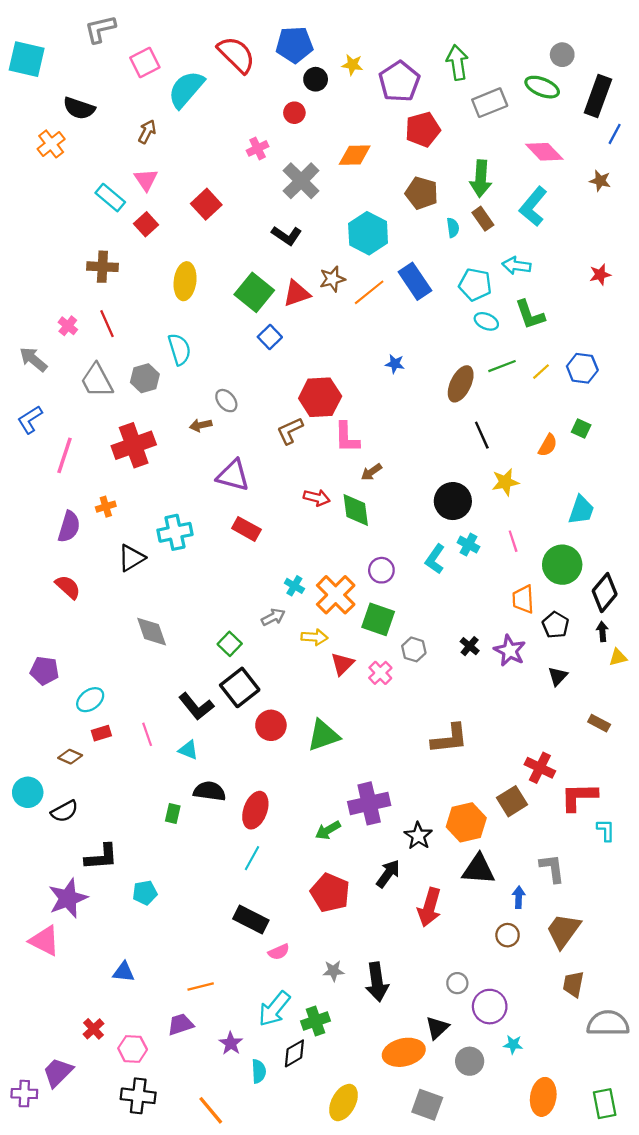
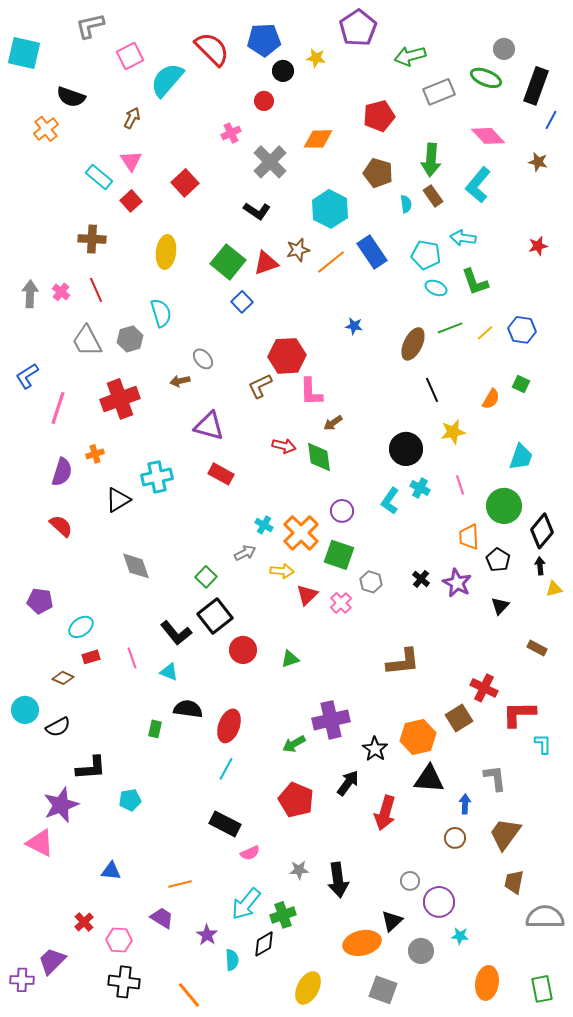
green arrow: (457, 62) -> (410, 56), turned -96
purple pentagon: (399, 81) -> (358, 28), moved
gray arrow: (33, 359) -> (30, 294), moved, turned 52
green triangle: (323, 735) -> (290, 659), size x0.6
purple trapezoid: (181, 1024) -> (162, 918), turned 50

